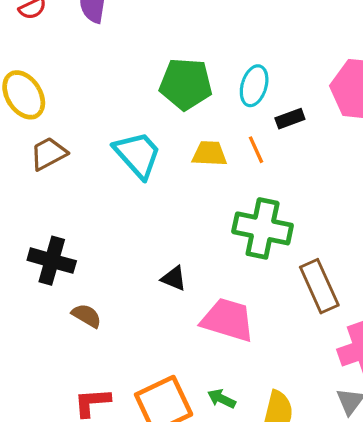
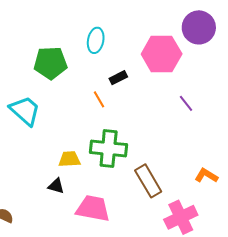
cyan ellipse: (254, 86) -> (96, 40), moved
yellow trapezoid: (209, 154) -> (69, 159), moved

